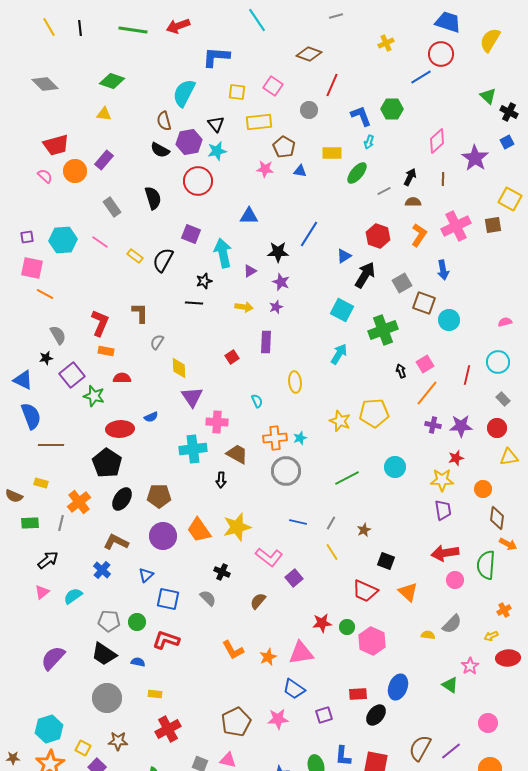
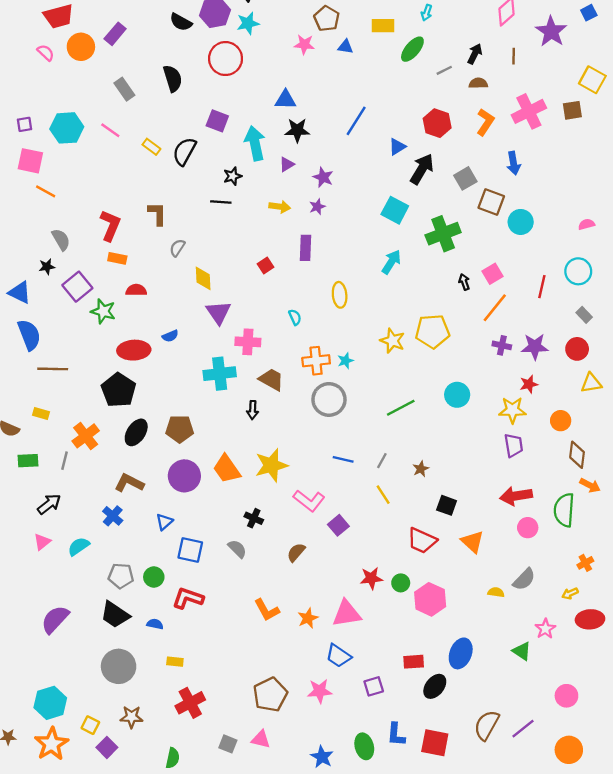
black star: (278, 252) -> (297, 130), moved

